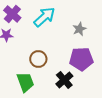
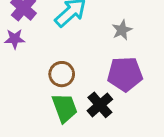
green trapezoid: (25, 82) -> (65, 108), moved

